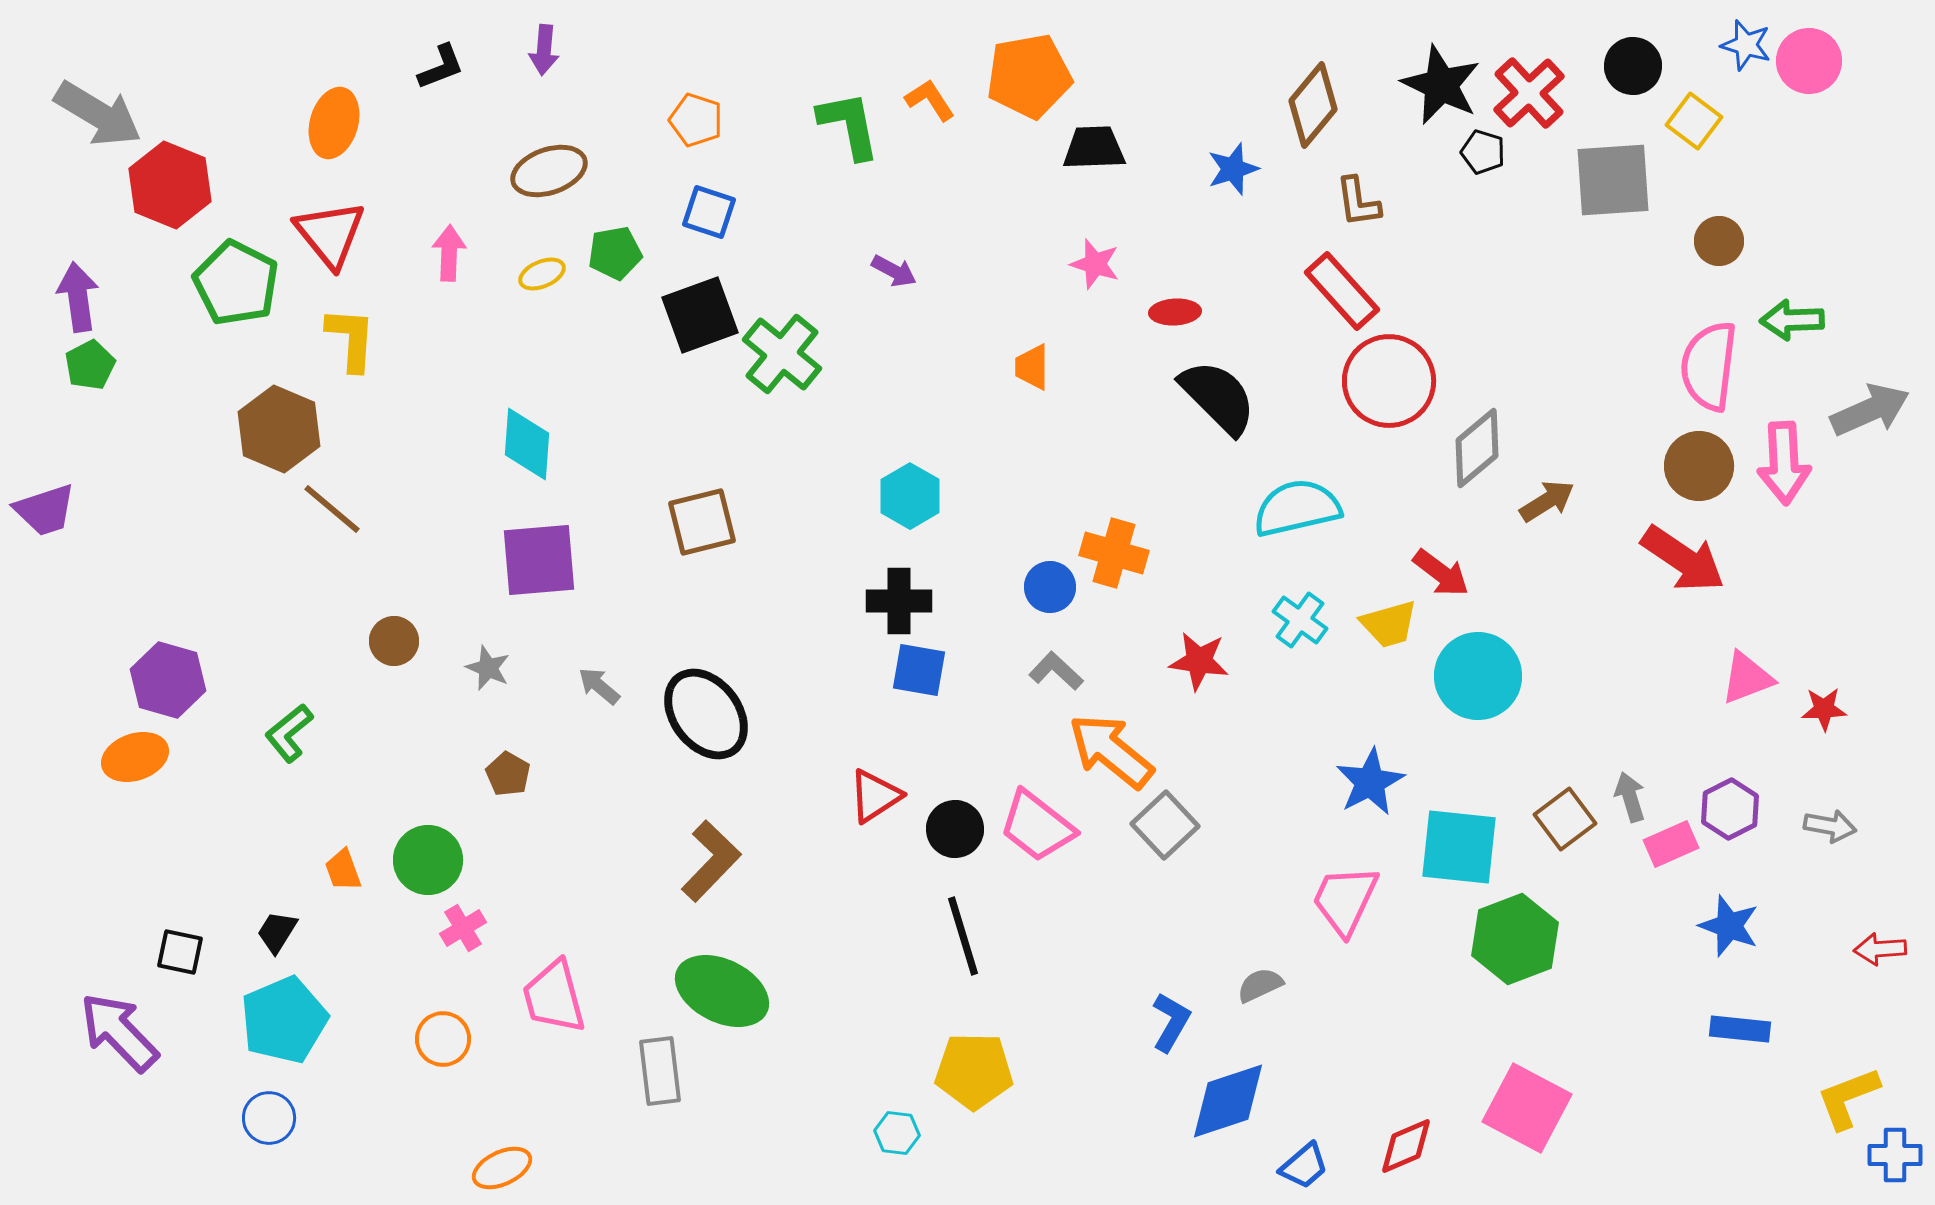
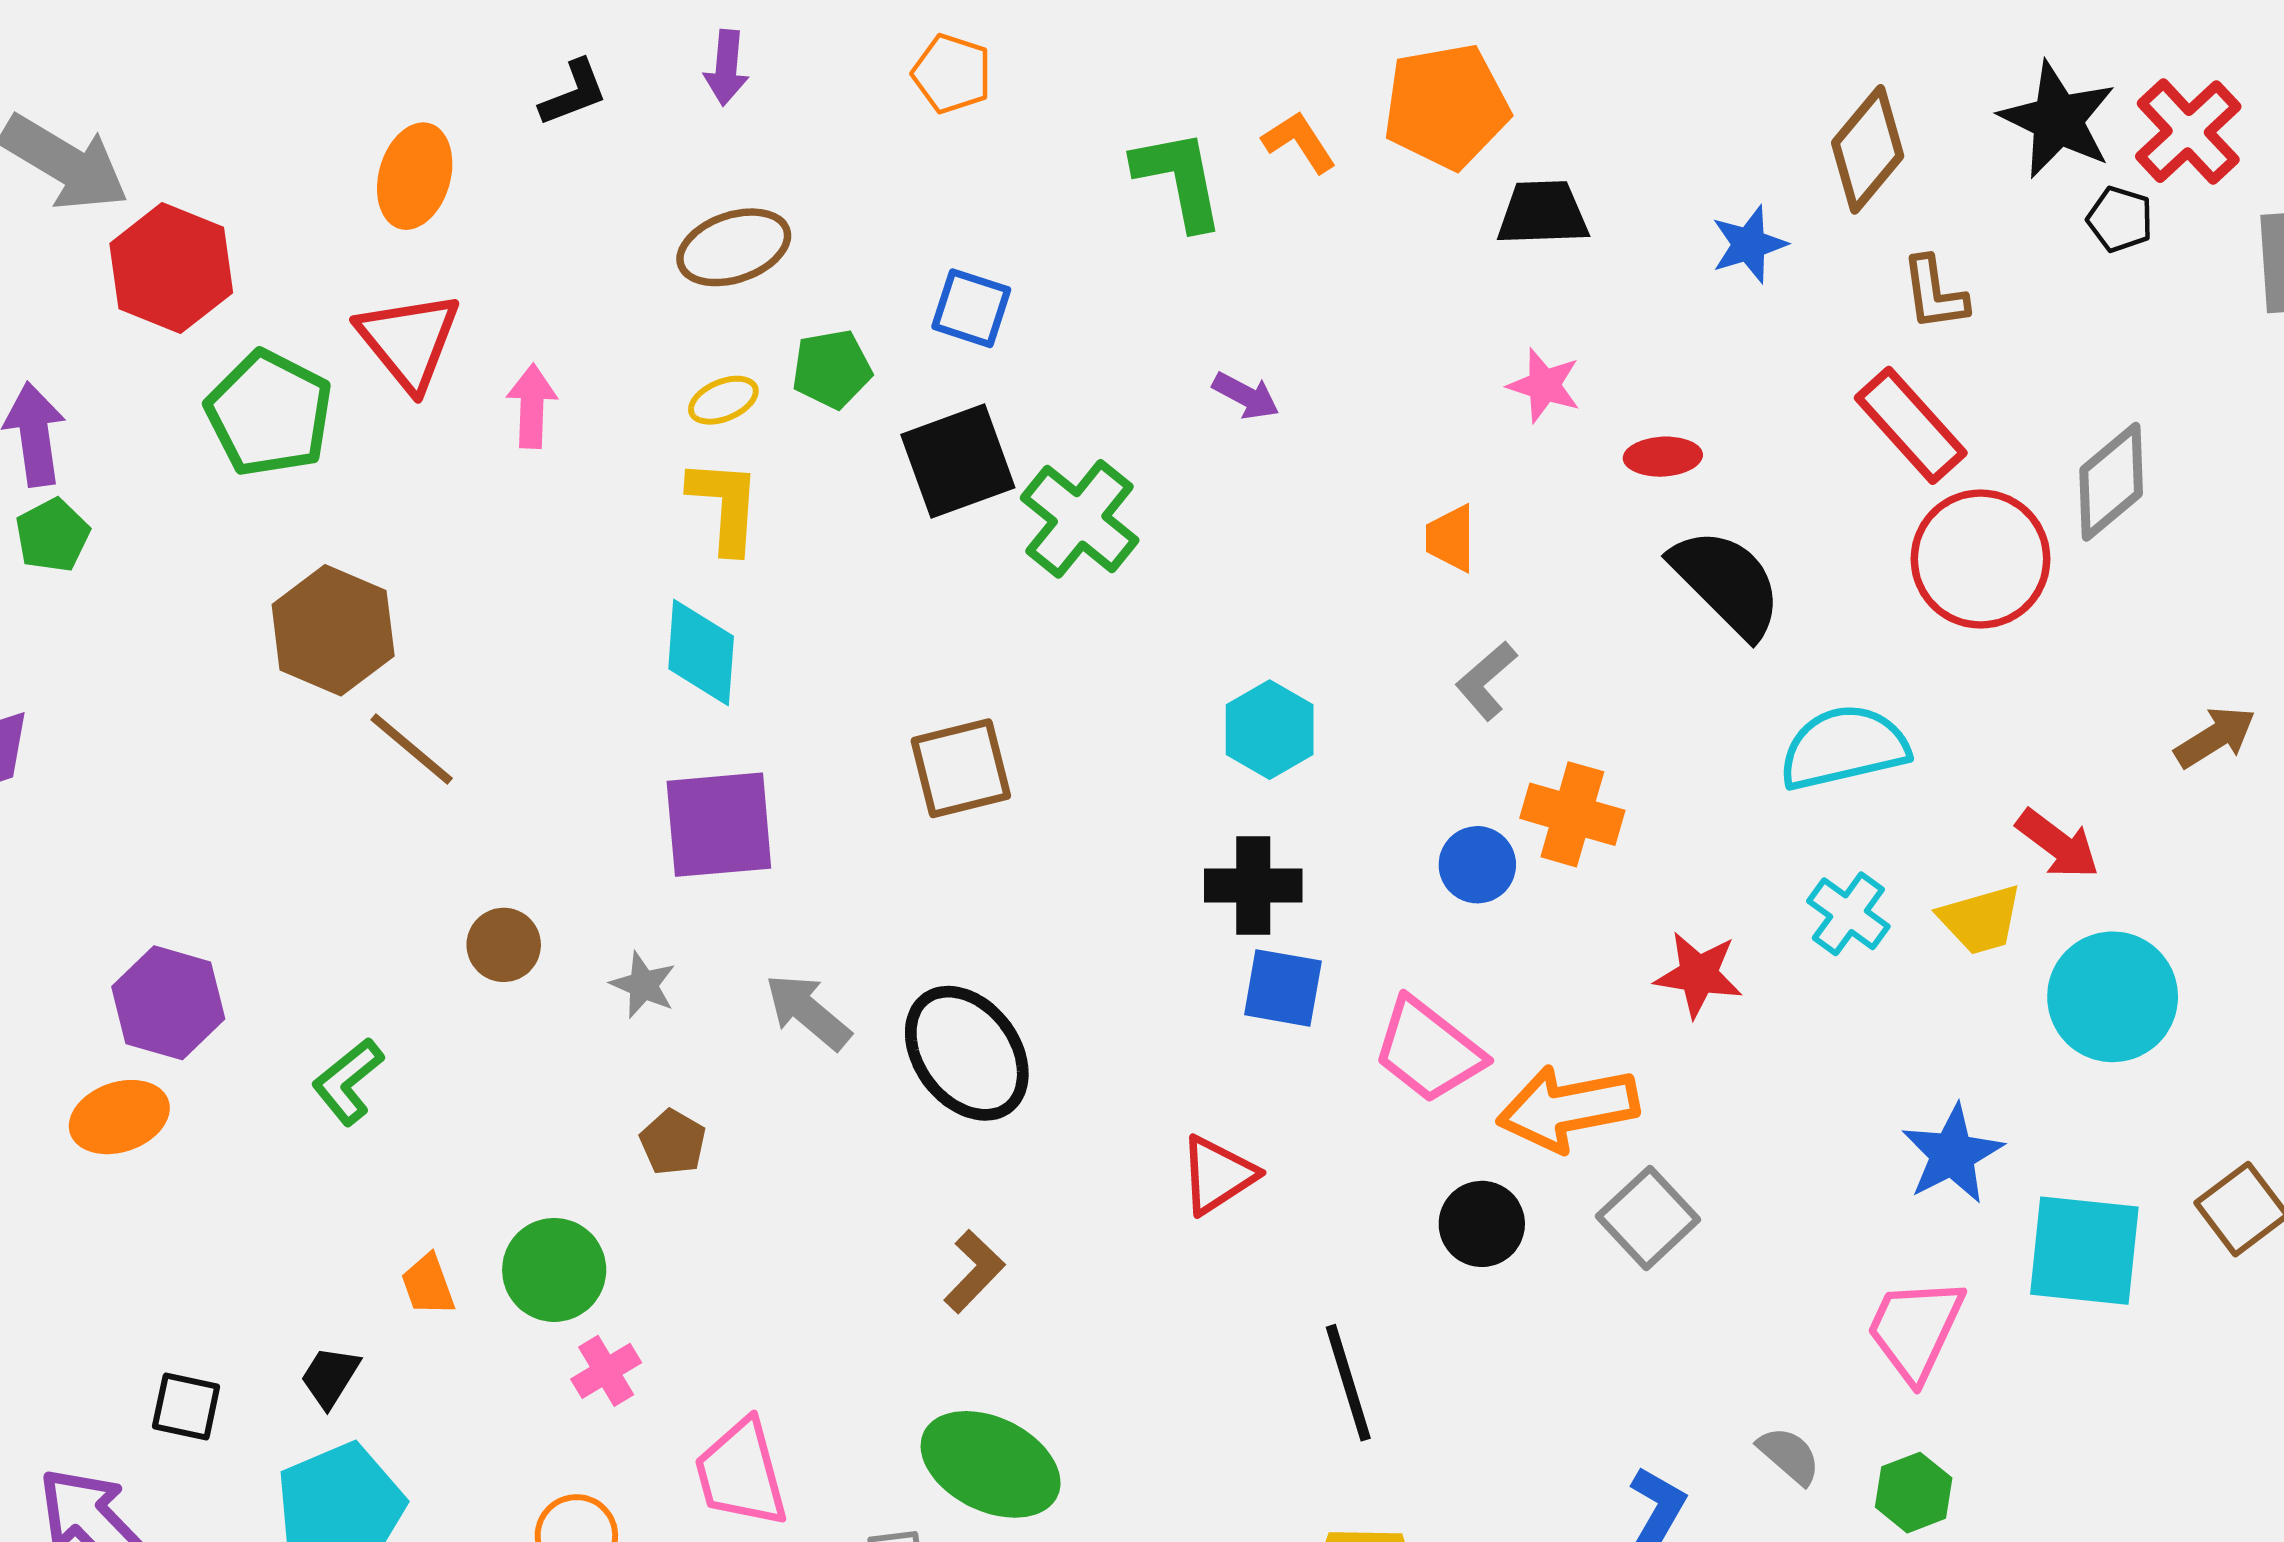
orange pentagon: (696, 120) -> (952, 74), moved
pink arrow: (449, 253) -> (532, 406), moved
yellow L-shape: (351, 339) -> (725, 506), moved
gray diamond: (1477, 448) -> (2111, 482), moved
gray L-shape: (1056, 671) -> (1486, 681), moved, turned -84
gray arrow: (599, 686) -> (808, 1012), size x1.4
orange arrow: (1111, 751) -> (1568, 1108), turned -50
pink trapezoid: (1037, 826) -> (1428, 1050), moved
black circle: (955, 829) -> (1482, 1224), moved
brown L-shape: (711, 861) -> (974, 1271), size x0.7
green hexagon: (1515, 939) -> (1914, 1493), moved, size x0.6
gray semicircle: (1260, 985) -> (1789, 1455), turned 66

